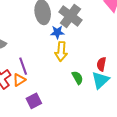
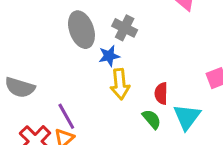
gray cross: (70, 16) -> (125, 28), size x0.7
red semicircle: (101, 64) -> (161, 93), moved

